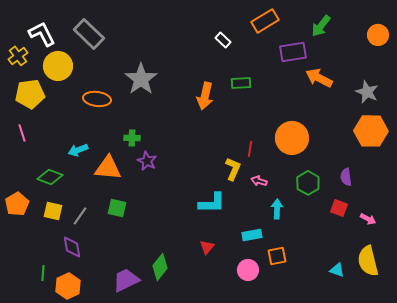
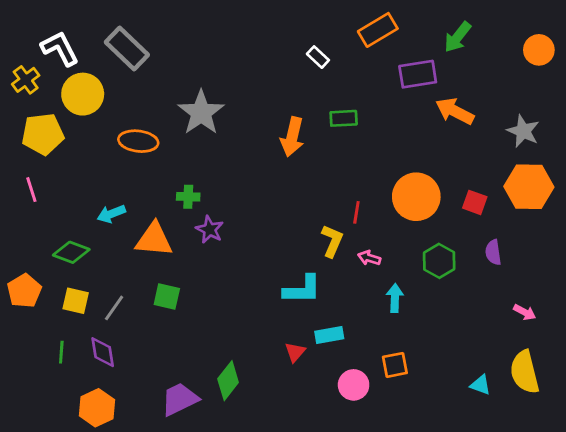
red square: (339, 208) -> (475, 202), moved
cyan rectangle: (252, 235) -> (329, 335), moved
green line: (43, 273) -> (61, 352), moved

